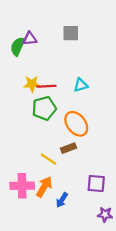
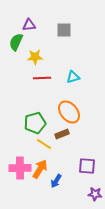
purple triangle: (30, 39) -> (29, 25), moved
yellow star: (32, 84) -> (35, 57), moved
green pentagon: (44, 108) -> (35, 123), moved

